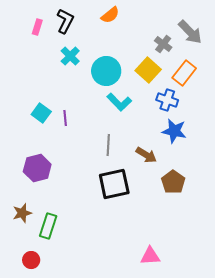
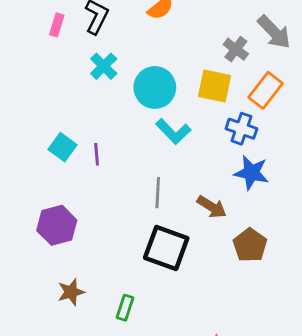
yellow square: (148, 70) -> (214, 86), turned -30
black square: (114, 184) -> (166, 248), turned 32
brown star: (22, 213) -> (71, 292), moved
green rectangle: (48, 226) -> (125, 308), moved, size x0.7

